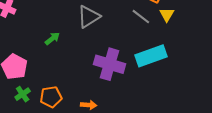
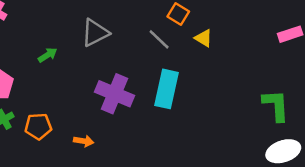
yellow triangle: (167, 15) -> (204, 38), moved, turned -35
cyan rectangle: (151, 56) -> (166, 89), turned -64

